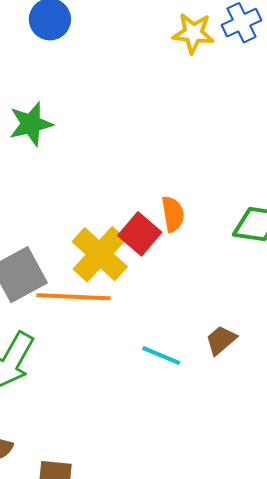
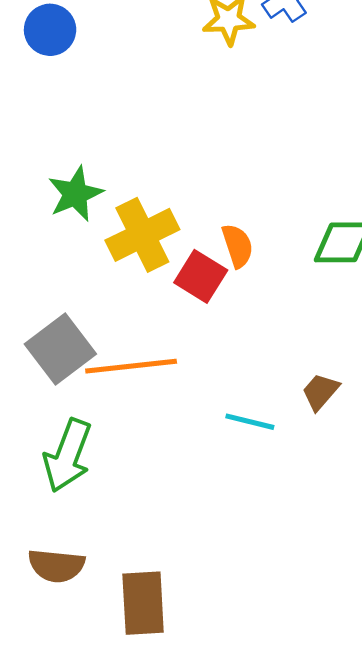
green star: (31, 124) -> (75, 194), moved
yellow cross: (100, 254) -> (142, 235), moved, turned 30

